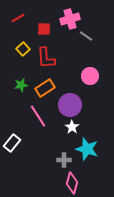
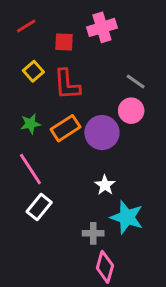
gray line: (86, 36) -> (136, 81), moved
purple circle: (70, 105) -> (102, 133), moved
pink line: (38, 116) -> (30, 169), moved
white rectangle: (12, 143) -> (39, 207), moved

